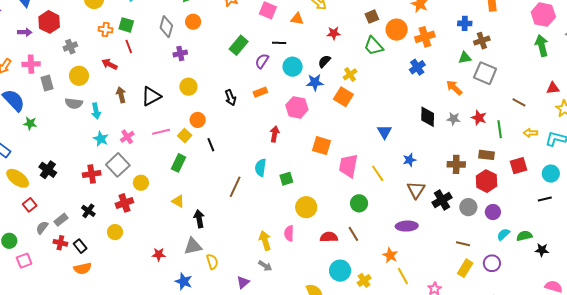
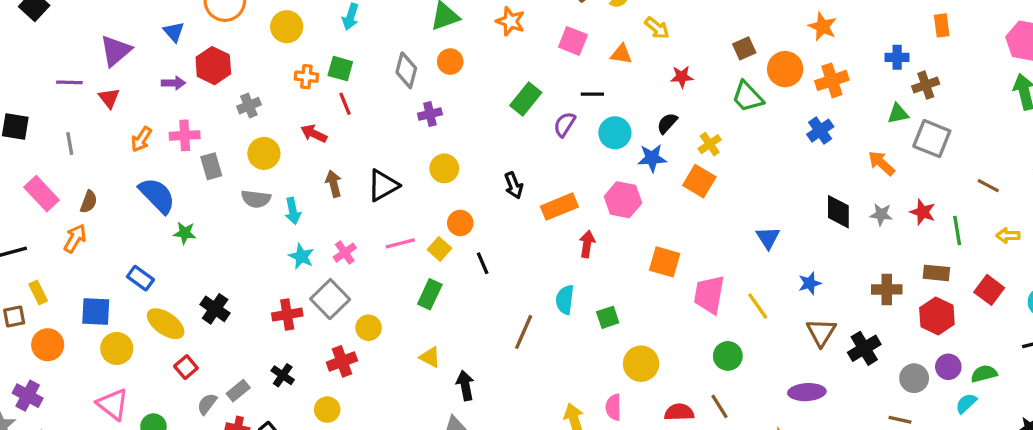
orange rectangle: (260, 92) -> (559, 207), moved, size x1.5
red square: (519, 166) -> (989, 290), turned -36
gray circle: (468, 207) -> (914, 378), moved
green semicircle: (524, 236) -> (984, 374), moved

